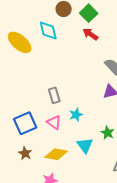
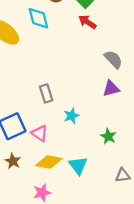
pink triangle: (54, 122) -> (40, 133), moved
cyan triangle: (85, 145) -> (78, 165), moved

